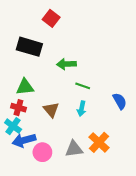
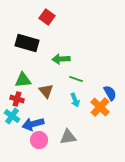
cyan arrow: (82, 109) -> (75, 100), turned -32
brown triangle: (51, 110) -> (46, 91), moved
blue arrow: (24, 140) -> (33, 124), moved
orange cross: (99, 142) -> (100, 107), moved

